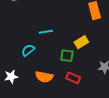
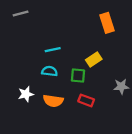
cyan semicircle: (28, 50) -> (49, 71), moved, turned 48
white star: (11, 77) -> (26, 94), moved

